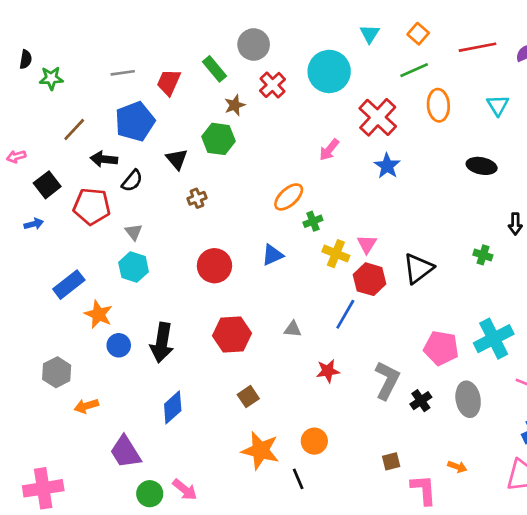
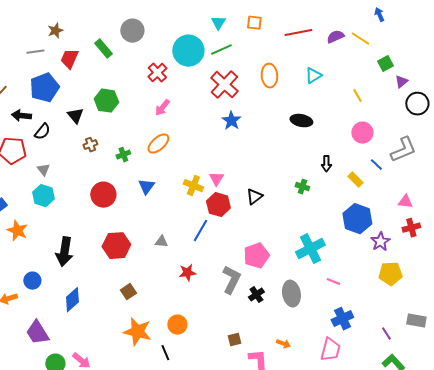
orange square: (418, 34) -> (254, 23), turned -35
green line: (414, 70) -> (221, 50), moved
red cross: (272, 85) -> (157, 73), moved
brown star: (235, 105) -> (55, 31), moved
cyan triangle: (498, 105) -> (313, 76), turned 30
pink arrow: (329, 150) -> (162, 108), moved
green cross: (313, 221) -> (123, 155), moved
blue triangle: (272, 255) -> (146, 187), turned -30
black triangle: (418, 268) -> (254, 197), size x0.7
blue circle: (119, 345) -> (32, 281), moved
pink pentagon: (441, 348) -> (256, 256), moved, turned -30

